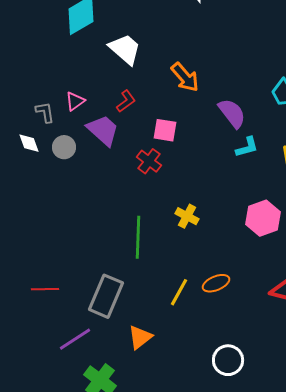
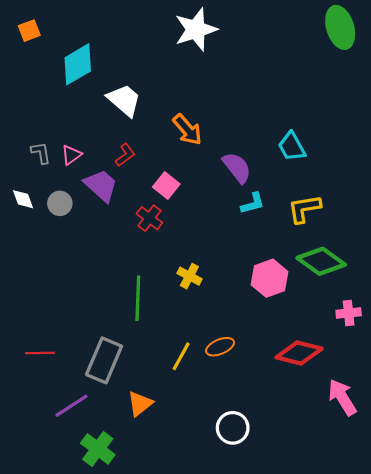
gray L-shape: (45, 112) -> (41, 153), moved
pink square: (165, 130) -> (166, 185), turned 30

